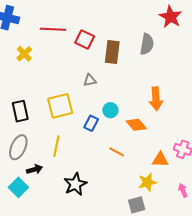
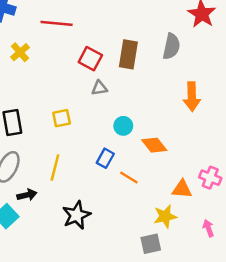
red square: (85, 39) -> (90, 59), moved
orange arrow: (156, 99) -> (192, 97), moved
yellow square: (60, 106) -> (62, 118), size x0.6
blue rectangle: (91, 123) -> (105, 158), moved

